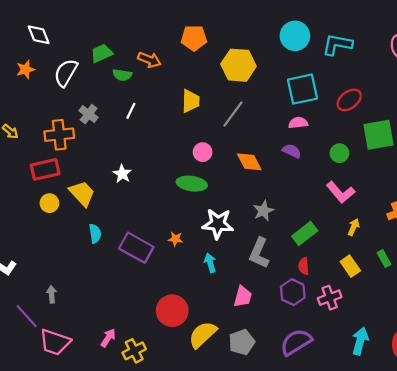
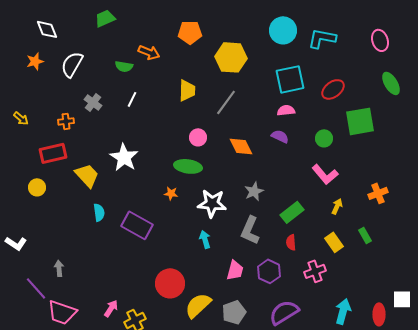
green trapezoid: (102, 53) -> (105, 18), moved
orange cross: (59, 135) -> (66, 121), size x0.6
white star: (122, 174) -> (124, 157), size x1.6
yellow circle: (49, 203) -> (37, 187), moved
orange star: (175, 239) -> (171, 193), moved
purple hexagon: (293, 292) -> (269, 271), moved

